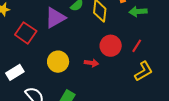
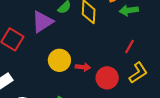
red circle: (111, 46) -> (107, 78), moved
yellow circle: (58, 62) -> (59, 60), moved

